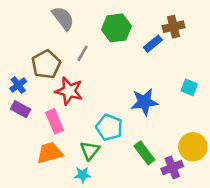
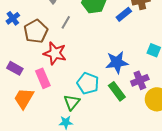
blue cross: (18, 85) -> (13, 18), moved
orange trapezoid: (50, 153) -> (24, 98), moved, turned -45
green rectangle: (144, 153) -> (117, 91), moved
purple cross: (172, 167) -> (140, 80), moved

